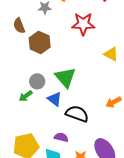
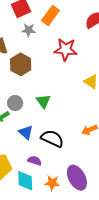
green triangle: (65, 77) -> (43, 101), size x0.7
blue triangle: (55, 99) -> (26, 132), moved

